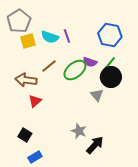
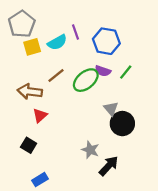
blue hexagon: (110, 35) -> (106, 41), moved
purple line: (67, 36) -> (75, 32), moved
cyan semicircle: (50, 37) -> (57, 42), turned -48
black circle: (111, 77) -> (122, 124), moved
black square: (25, 135) -> (29, 145), moved

